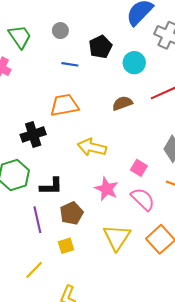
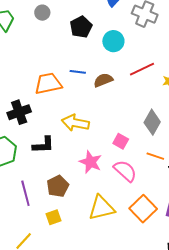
blue line: (70, 64) -> (78, 72), moved
black L-shape: (51, 186) -> (43, 145), moved
yellow triangle: (117, 237) -> (102, 208), turned 44

